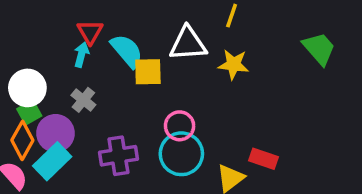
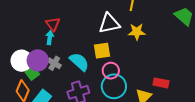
cyan semicircle: (127, 51) -> (79, 62), moved
yellow square: (148, 72) -> (102, 51), moved
green square: (29, 112) -> (32, 73), moved
purple circle: (56, 133) -> (38, 60), moved

